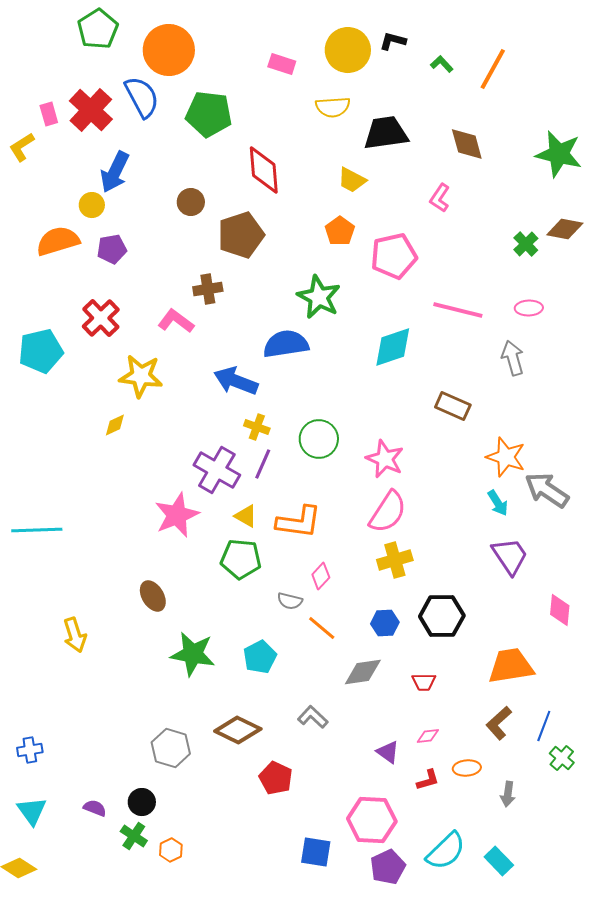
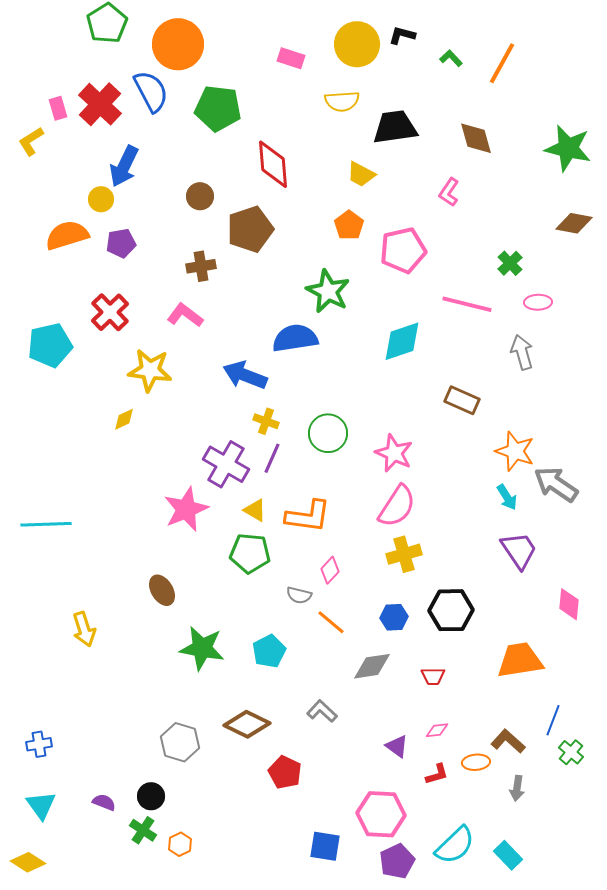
green cross: (526, 244) -> (510, 263), moved
brown cross: (208, 289) -> (201, 266), moved
brown L-shape: (499, 723) -> (508, 741), moved, turned 84

